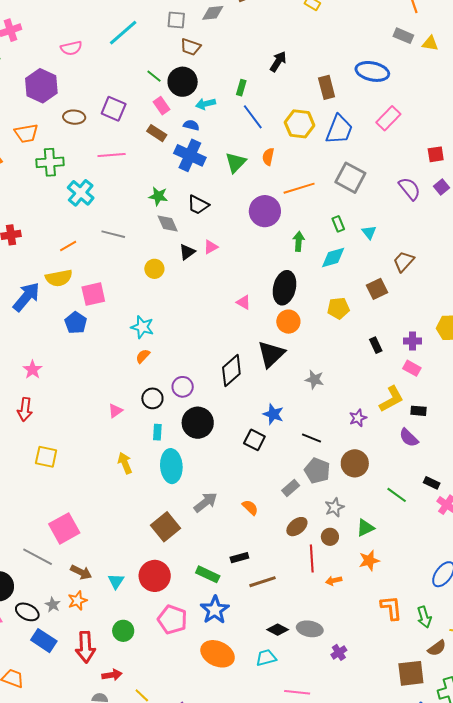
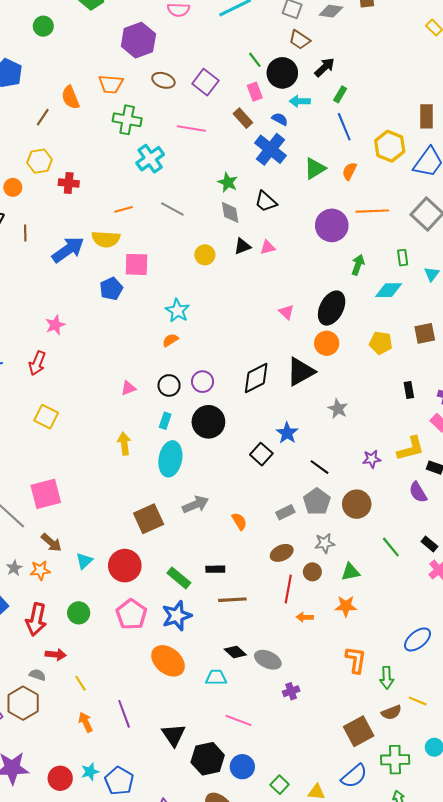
black arrow: (278, 61) -> (325, 67), moved
brown square: (411, 673) -> (359, 731), turned -36

